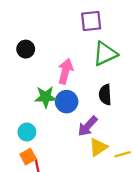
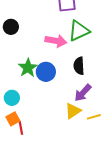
pink arrow: (65, 71) -> (56, 41), moved, turned 85
green star: (46, 97) -> (28, 68), turned -30
purple arrow: (88, 126) -> (83, 93), moved

